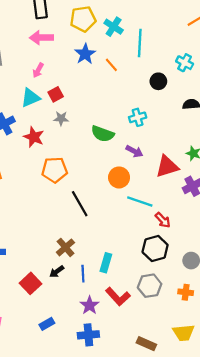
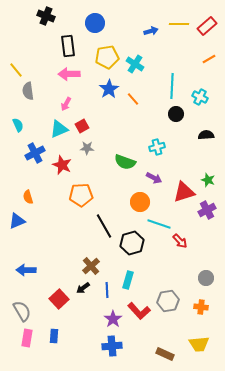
cyan line: (140, 43) -> (172, 86), moved
black hexagon: (155, 249) -> (132, 243), moved
blue rectangle: (47, 324) -> (54, 336), moved, turned -56

